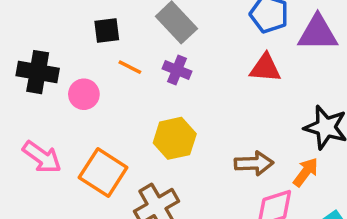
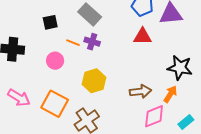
orange line: (130, 67) -> (73, 43), moved
pink circle: (84, 94) -> (55, 61), moved

